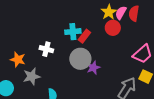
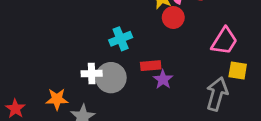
red rectangle: (84, 36) -> (151, 66), moved, turned 64
gray circle: (80, 59) -> (111, 78), moved

